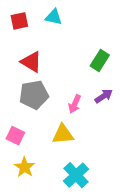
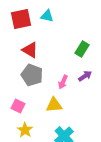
red square: (19, 21) -> (21, 19), size x1.5
gray pentagon: (34, 95) -> (32, 75), turned 30

